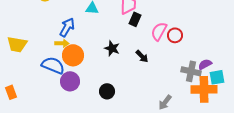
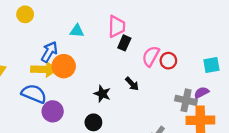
yellow arrow: (62, 43) -> (44, 69), size x1.6
black star: (112, 48) -> (102, 94), moved
orange circle: (73, 55) -> (64, 66), moved
cyan square: (217, 77) -> (211, 65), moved

